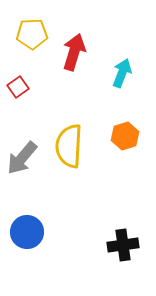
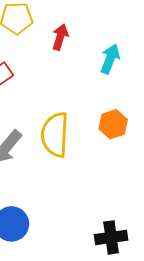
red arrow: (74, 52) -> (60, 37), size x0.7

